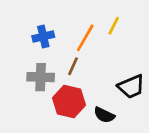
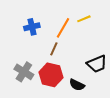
yellow line: (114, 26) -> (84, 19), turned 40
gray cross: (41, 77) -> (24, 72), moved, turned 30

